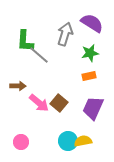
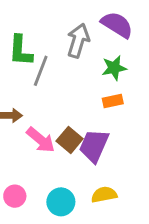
gray line: (39, 55) -> (41, 71), turned 70
purple trapezoid: (93, 108) -> (94, 146), moved
cyan circle: (68, 141) -> (61, 202), moved

